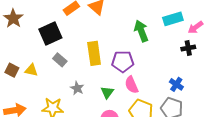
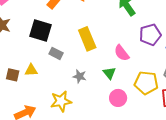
black square: (50, 34) -> (41, 30), turned -35
purple pentagon: (123, 61) -> (150, 35), moved
pink semicircle: (131, 85) -> (122, 53), moved

